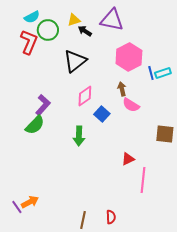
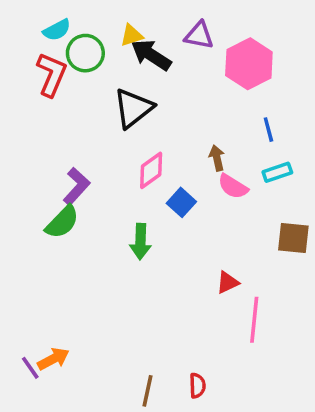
purple triangle: (112, 20) -> (199, 35), size x0.7
black arrow: (85, 31) -> (151, 55), size x1.6
pink hexagon: (129, 57) -> (249, 64), moved
cyan rectangle: (163, 73) -> (277, 172), moved

